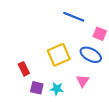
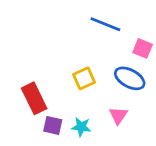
yellow square: (59, 55) -> (84, 78), size x0.7
red rectangle: (24, 69) -> (34, 98), size x1.5

